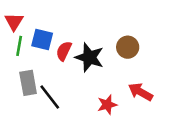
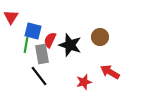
green line: (19, 46) -> (26, 45), moved
gray rectangle: (28, 83) -> (42, 54), moved

